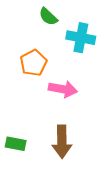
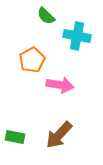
brown arrow: (62, 142) -> (59, 135), turned 44

